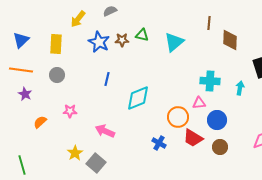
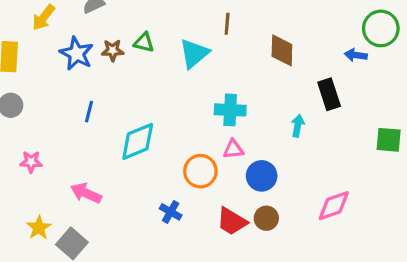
brown line: (209, 23) -> (227, 24), moved
cyan cross: (210, 81) -> (230, 110), moved
red trapezoid: (193, 138) -> (232, 221), moved

